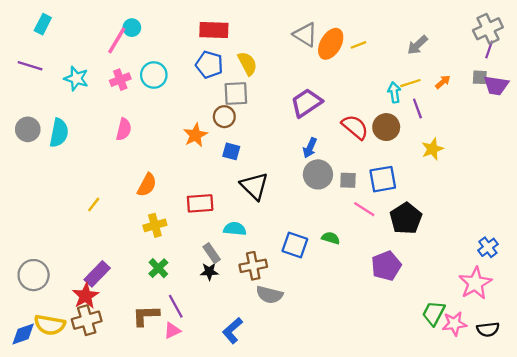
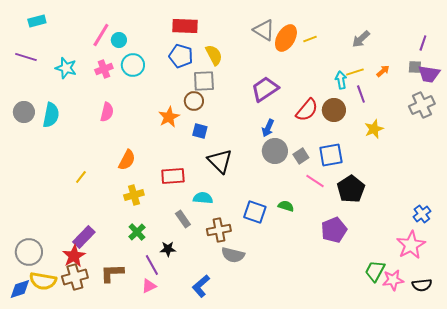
cyan rectangle: (43, 24) -> (37, 21), turned 48
cyan circle: (132, 28) -> (119, 40), moved
gray cross: (488, 29) -> (422, 105), moved
red semicircle: (355, 127) -> (307, 110), turned 90
gray square: (348, 180) -> (301, 156), turned -35
black star: (209, 272) -> (168, 249), moved
gray circle: (34, 275) -> (29, 252), moved
brown L-shape: (146, 316) -> (112, 273), moved

